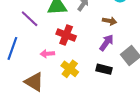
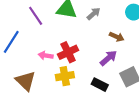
red cross: (66, 35) -> (68, 52), moved, turned 30
yellow cross: (70, 69) -> (65, 76), turned 30

